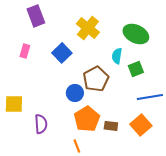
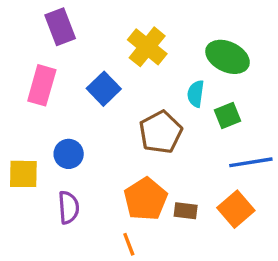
pink rectangle: (25, 51) -> (42, 85), size x1.6
blue circle: (75, 93) -> (69, 154), moved

